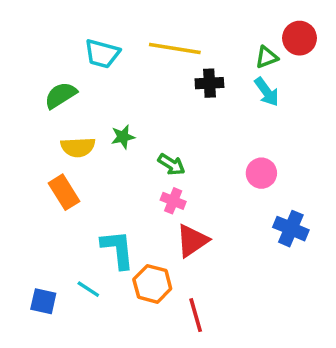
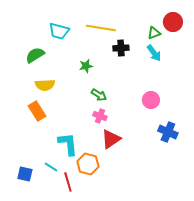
green star: (123, 137) -> (86, 66), moved
red line: (196, 315) -> (68, 182), moved

